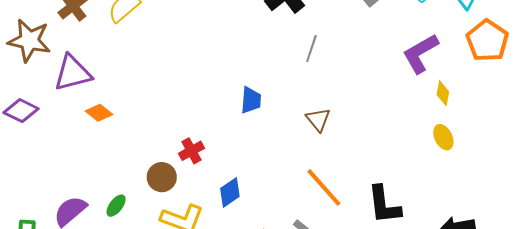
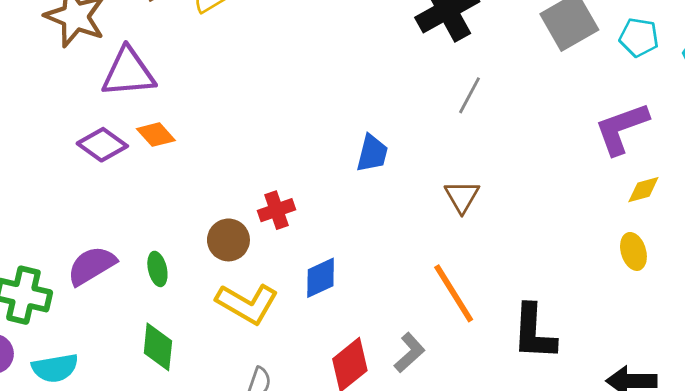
yellow diamond: (443, 93) -> (643, 190), turned 55
purple diamond: (21, 111) -> (102, 145), moved
green ellipse: (116, 206) -> (157, 269), turned -60

